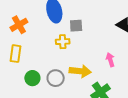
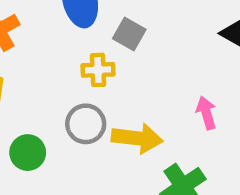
gray square: (76, 26) -> (129, 34), turned 32
gray circle: (56, 78) -> (86, 124), moved

